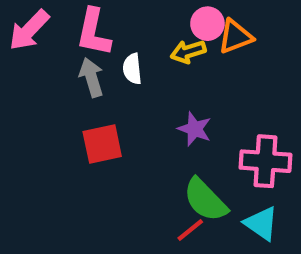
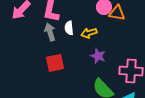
orange triangle: (235, 37) -> (117, 13), turned 30
yellow arrow: (188, 52) -> (89, 33), moved

